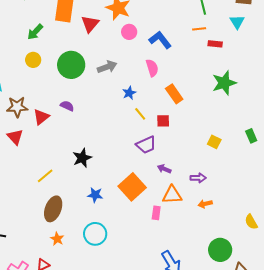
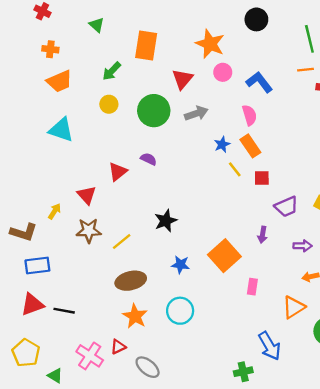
red triangle: (90, 24) -> (182, 79), moved
orange rectangle: (174, 94) -> (250, 146), moved
brown star: (17, 107) -> (89, 231), moved
purple trapezoid: (146, 145) -> (286, 207), moved
purple arrow: (164, 169) -> (262, 235), turned -104
orange triangle: (172, 195) -> (294, 307), moved, turned -30
brown ellipse: (53, 209) -> (131, 281), turned 55
orange star: (57, 239) -> (135, 316), size x1.5

